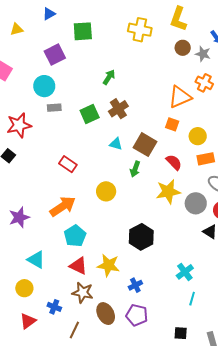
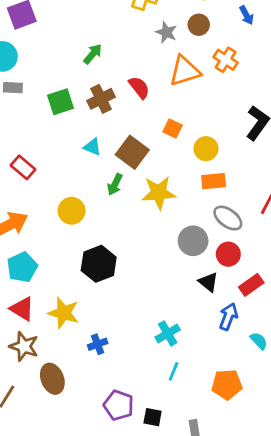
gray star: (203, 54) -> (166, 32), moved
orange cross: (204, 83) -> (226, 60), moved
orange triangle: (180, 97) -> (185, 71), moved
red semicircle: (174, 162) -> (139, 87), moved
yellow star: (168, 192) -> (159, 193), moved
black hexagon: (141, 237) -> (99, 264), moved
purple pentagon: (137, 315) -> (119, 405), moved

